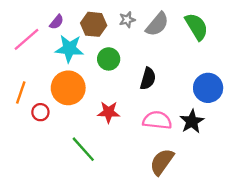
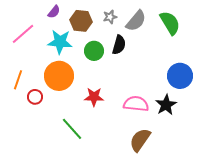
purple semicircle: (57, 22) -> (54, 12), moved
black semicircle: (148, 79) -> (119, 45), moved

